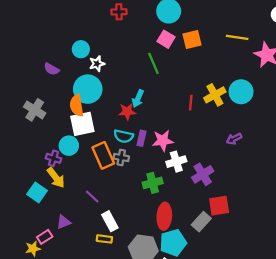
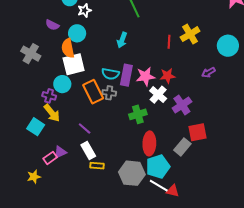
purple semicircle: (52, 69) -> (52, 25), moved
cyan circle: (88, 89) -> (77, 33), size x0.7
cyan circle: (241, 92) -> (228, 46), moved
red star: (127, 112) -> (167, 76), moved
purple rectangle: (141, 138) -> (126, 75), size x1.5
white cross: (176, 162) -> (158, 95), turned -30
white rectangle: (110, 221) -> (88, 151), moved
pink rectangle: (45, 237) -> (50, 158), moved

